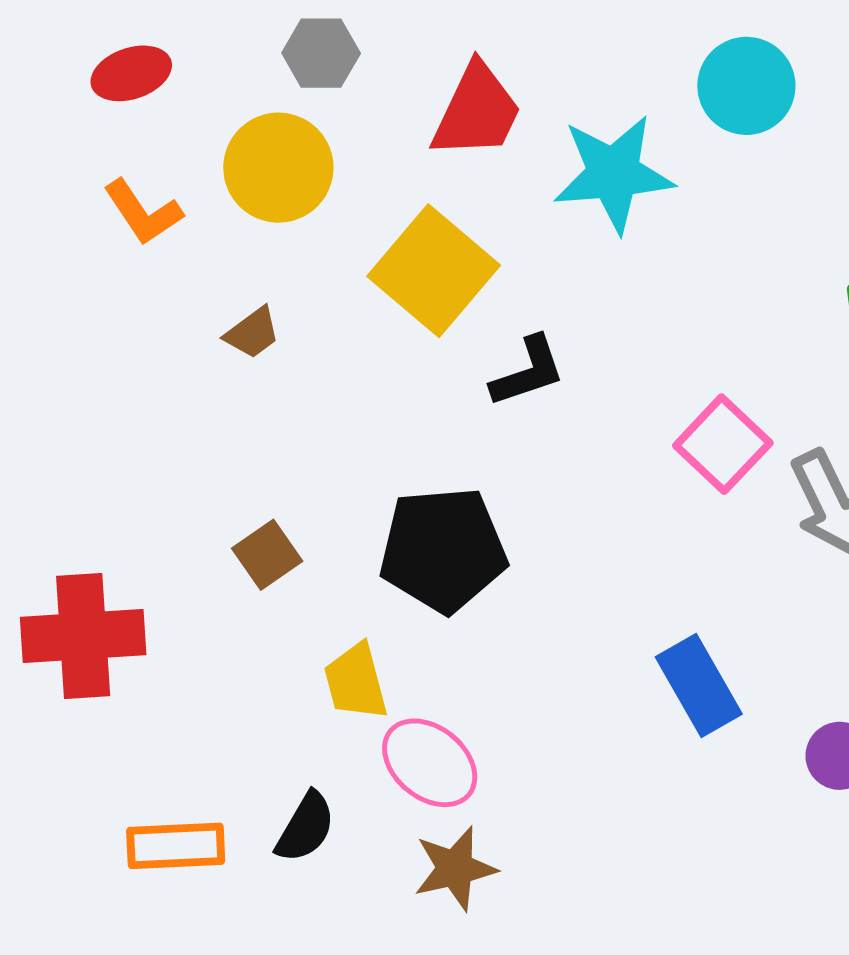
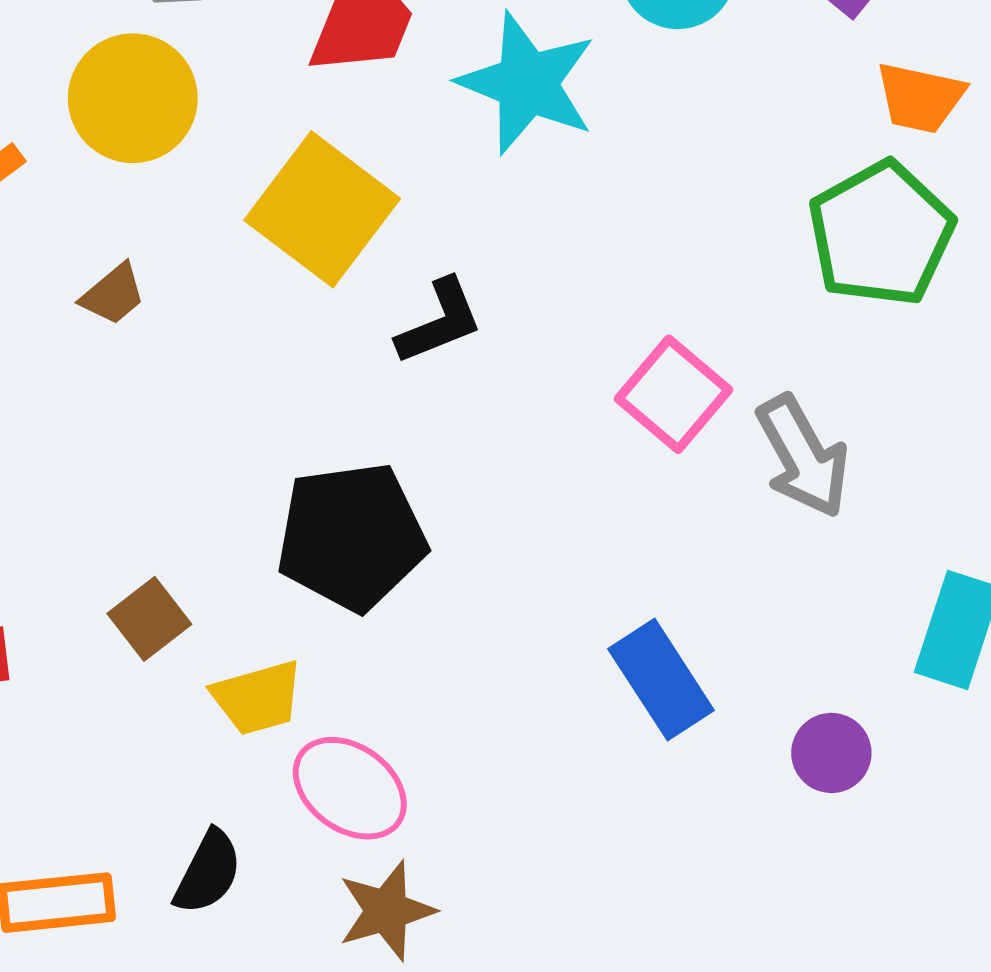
cyan star: (614, 174) -> (527, 83), turned 30
brown square: (267, 555) -> (149, 619), moved
yellow trapezoid: (356, 682) -> (257, 698), turned -88

